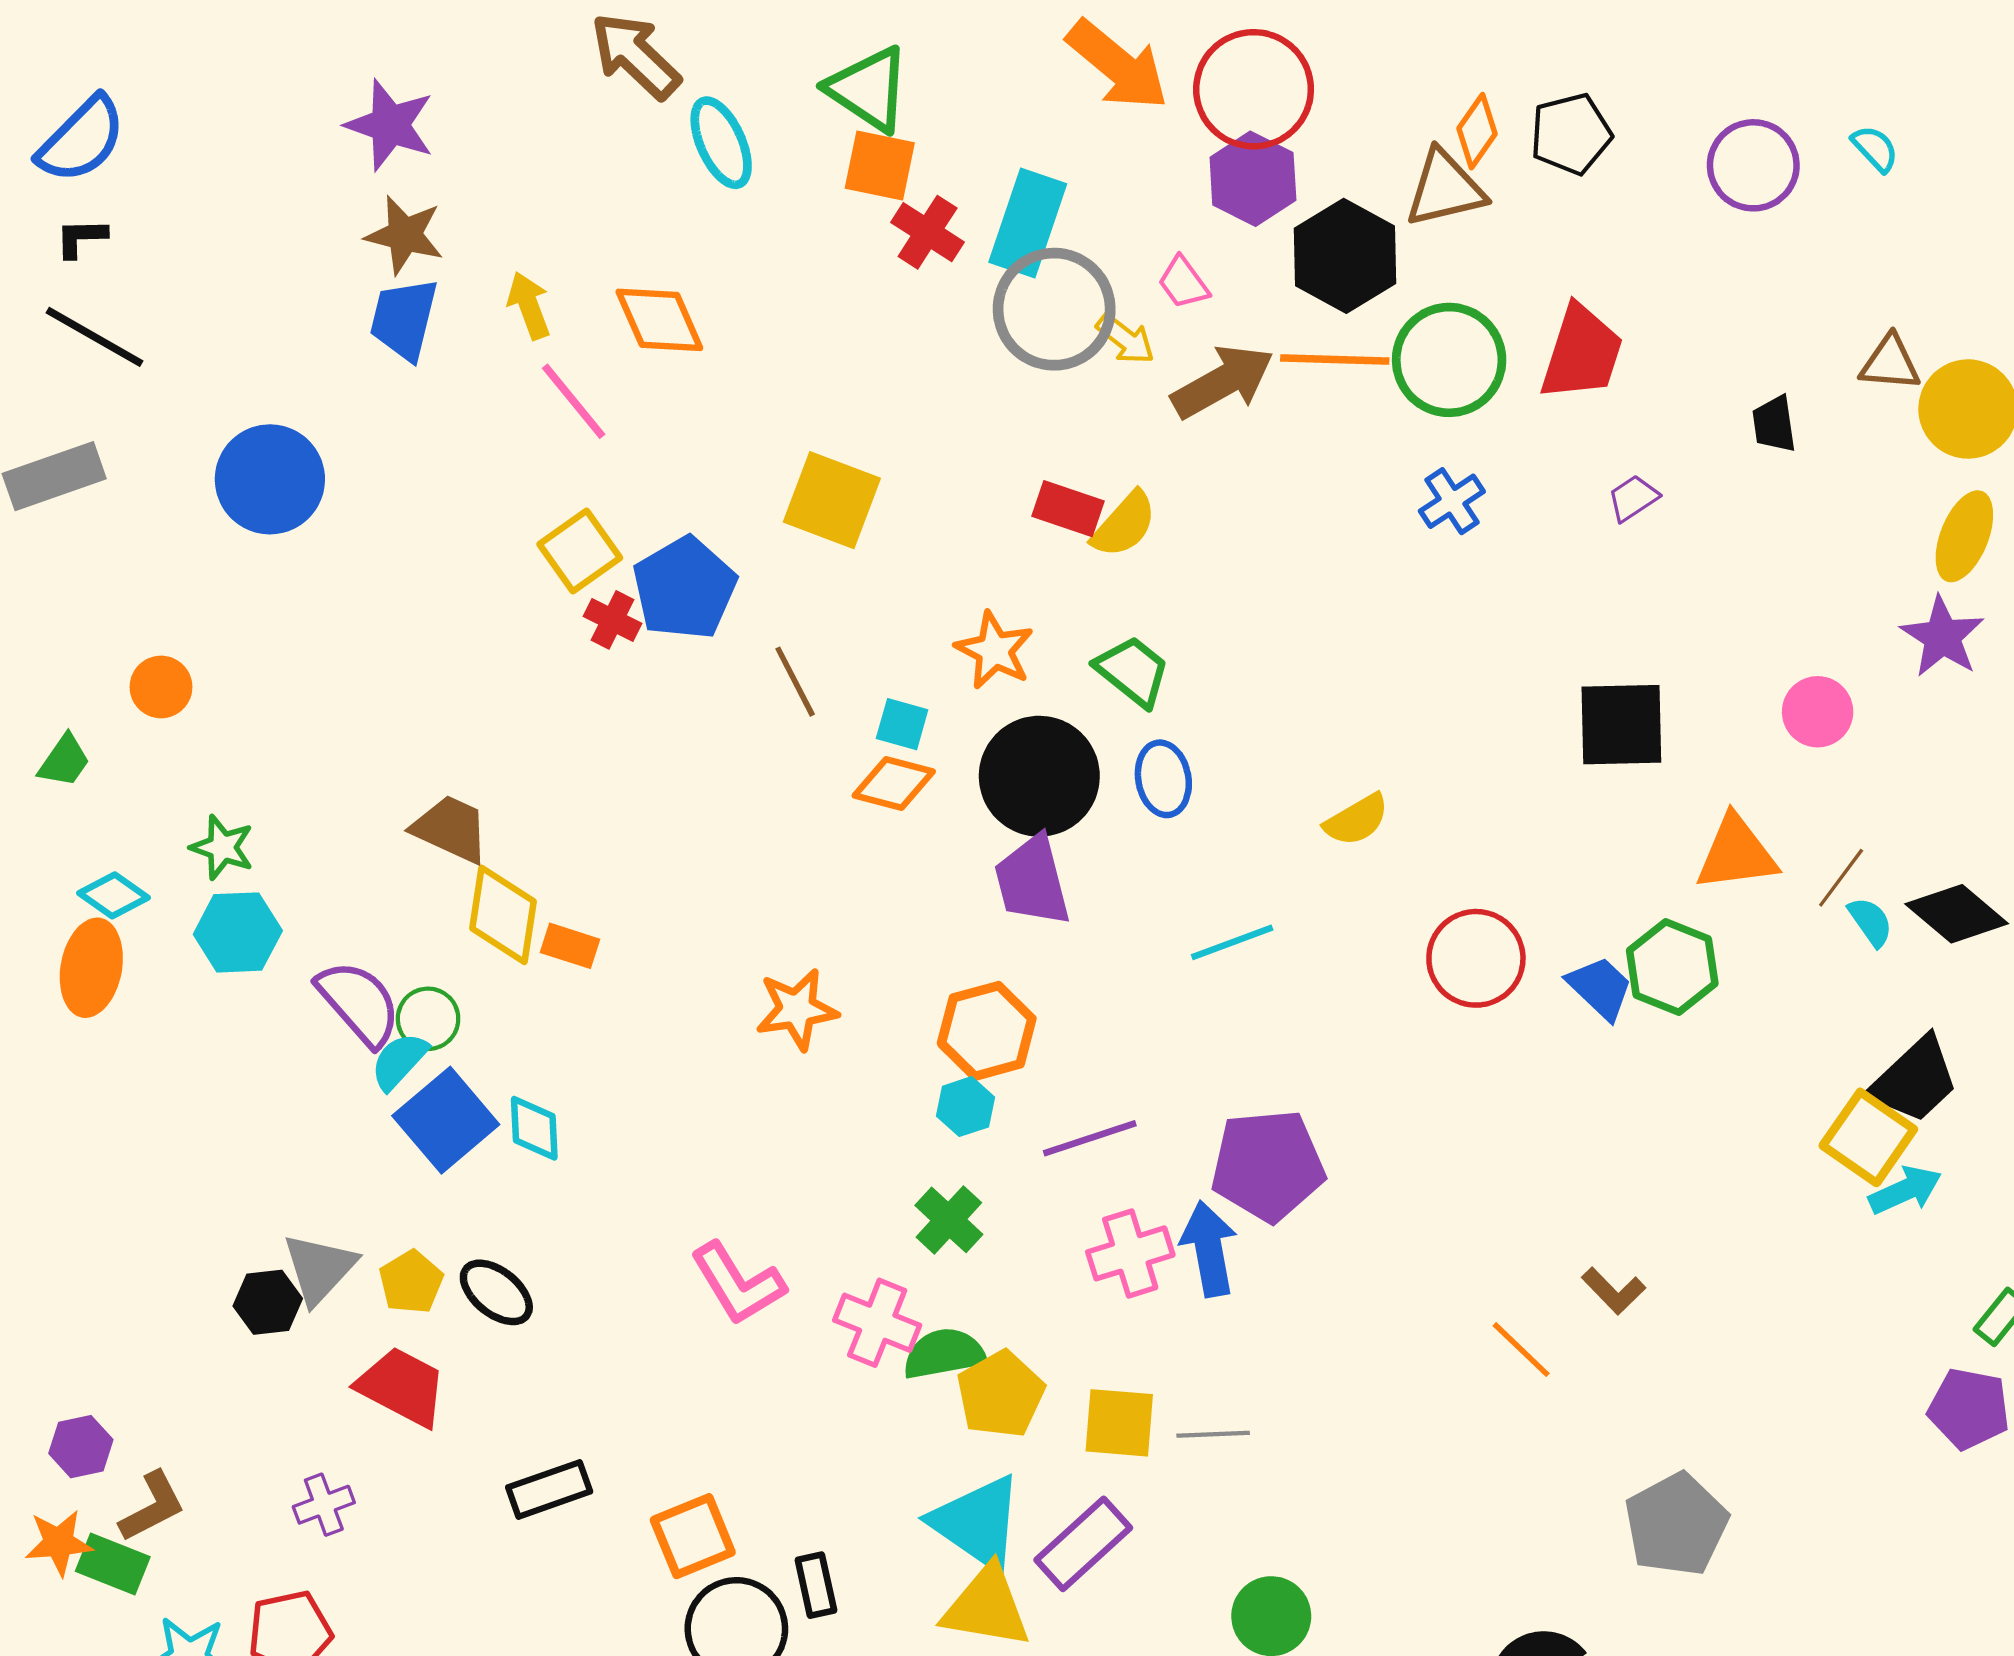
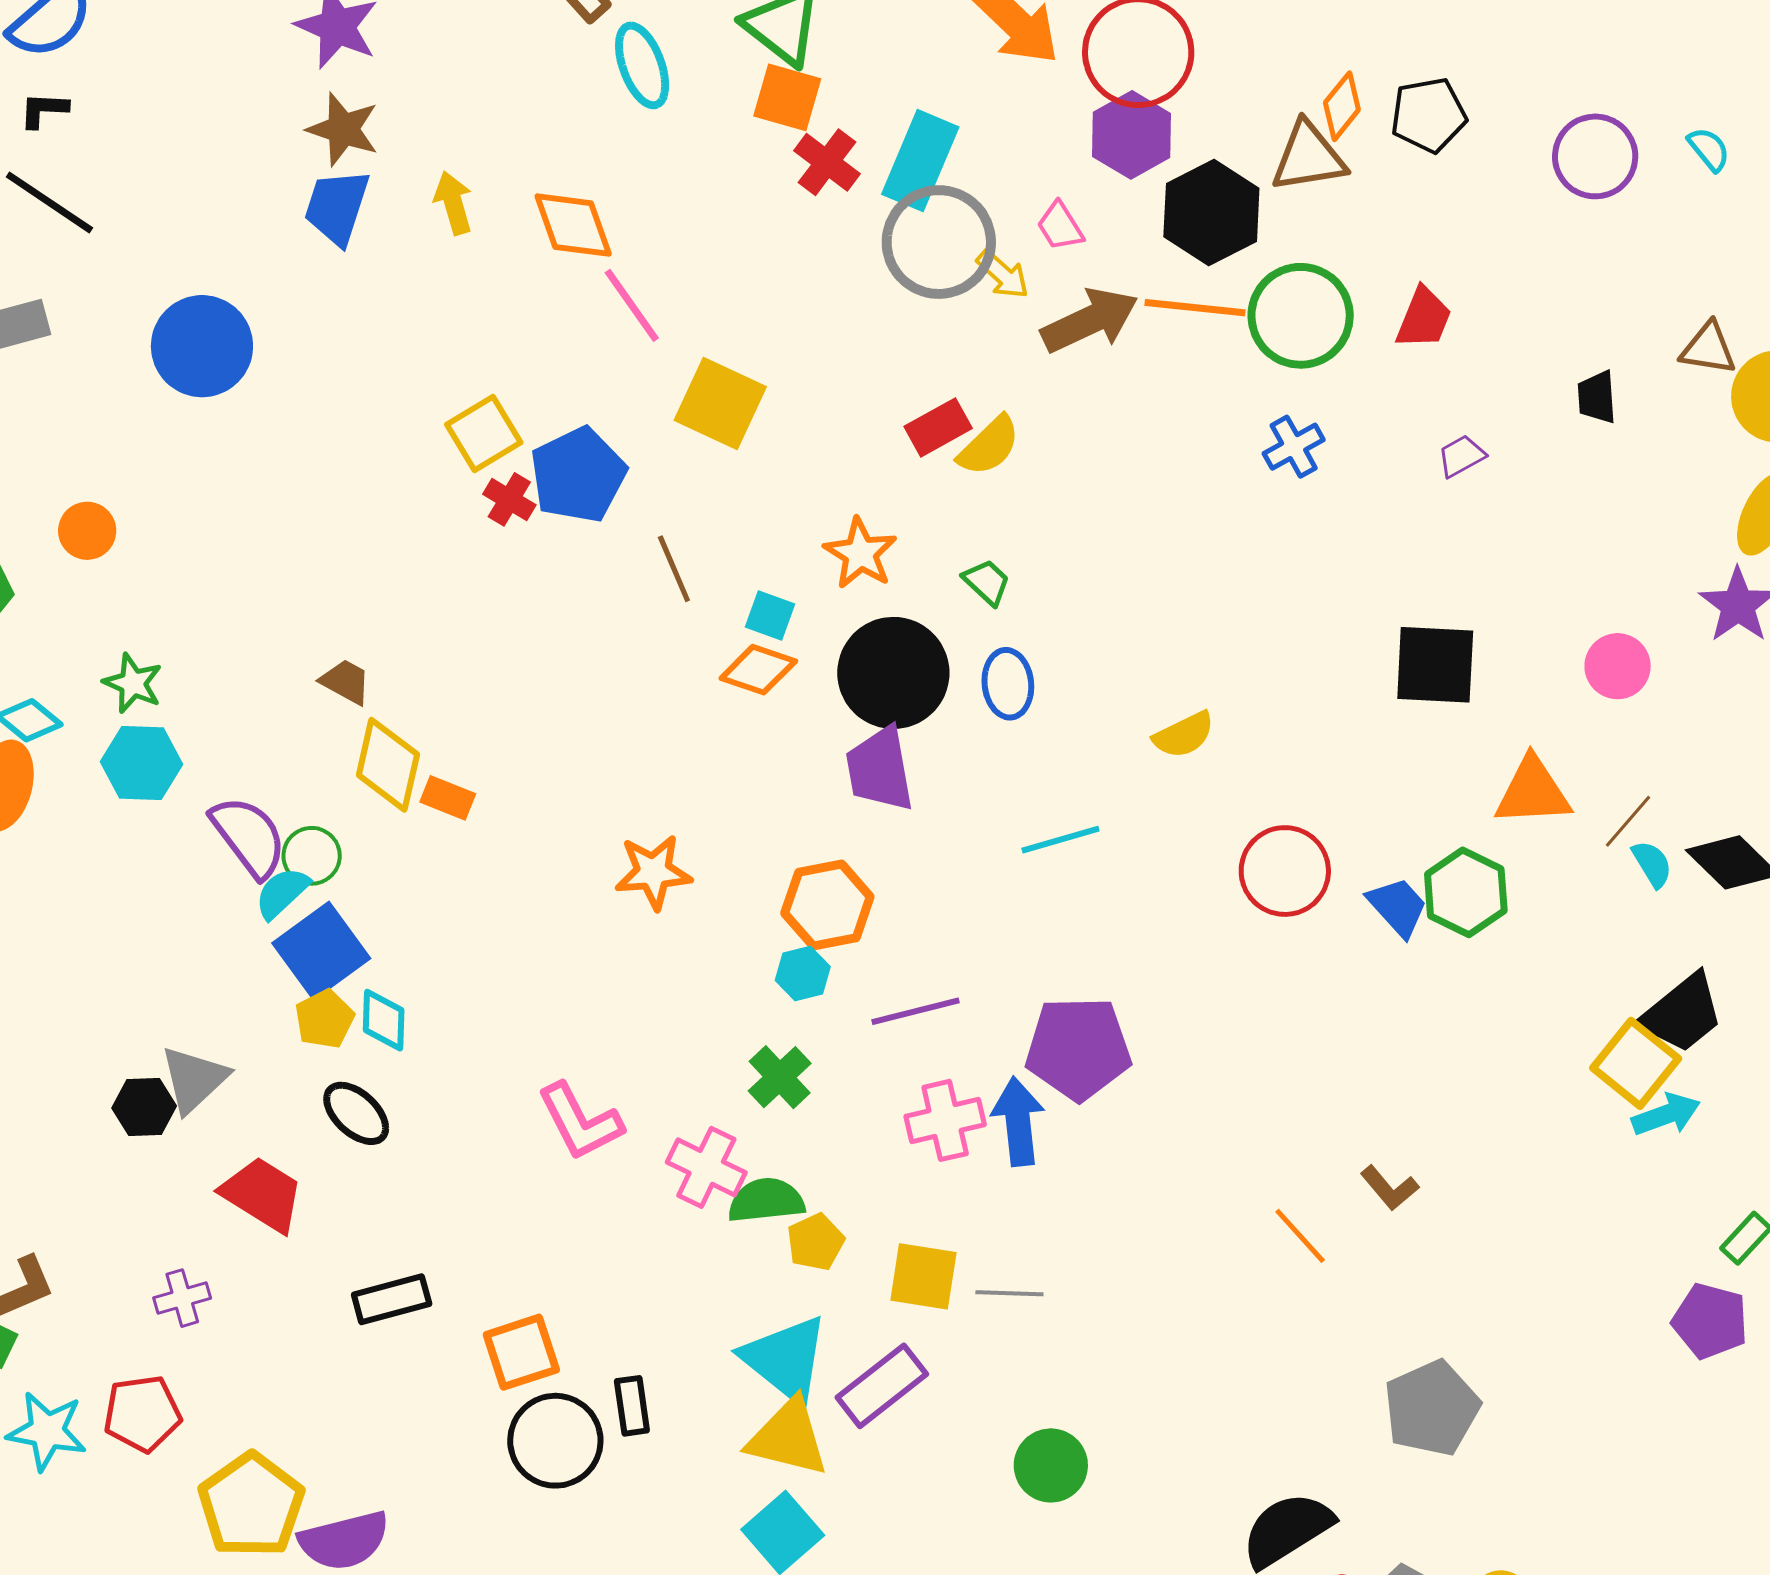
red trapezoid: (1582, 353) -> (1424, 318), size x0.7
pink line: (574, 401) -> (632, 305), moved
red rectangle: (1068, 509) -> (938, 427), turned -52
green trapezoid: (1133, 671) -> (987, 582), size x0.7
brown trapezoid: (451, 829) -> (346, 682), size x0.7
cyan diamond: (534, 1128) -> (384, 1020), moved
yellow pentagon: (411, 1282) -> (325, 1019), moved
yellow pentagon: (1000, 1394) -> (815, 1242), size x0.7

